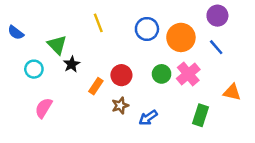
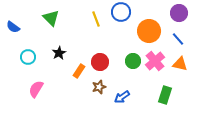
yellow line: (98, 23) -> (96, 19), moved
blue circle: (147, 29) -> (121, 12), moved
green triangle: (57, 45) -> (51, 18), moved
orange triangle: (232, 92) -> (180, 64), moved

